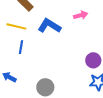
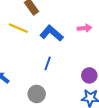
blue line: (21, 47) -> (48, 63), moved

